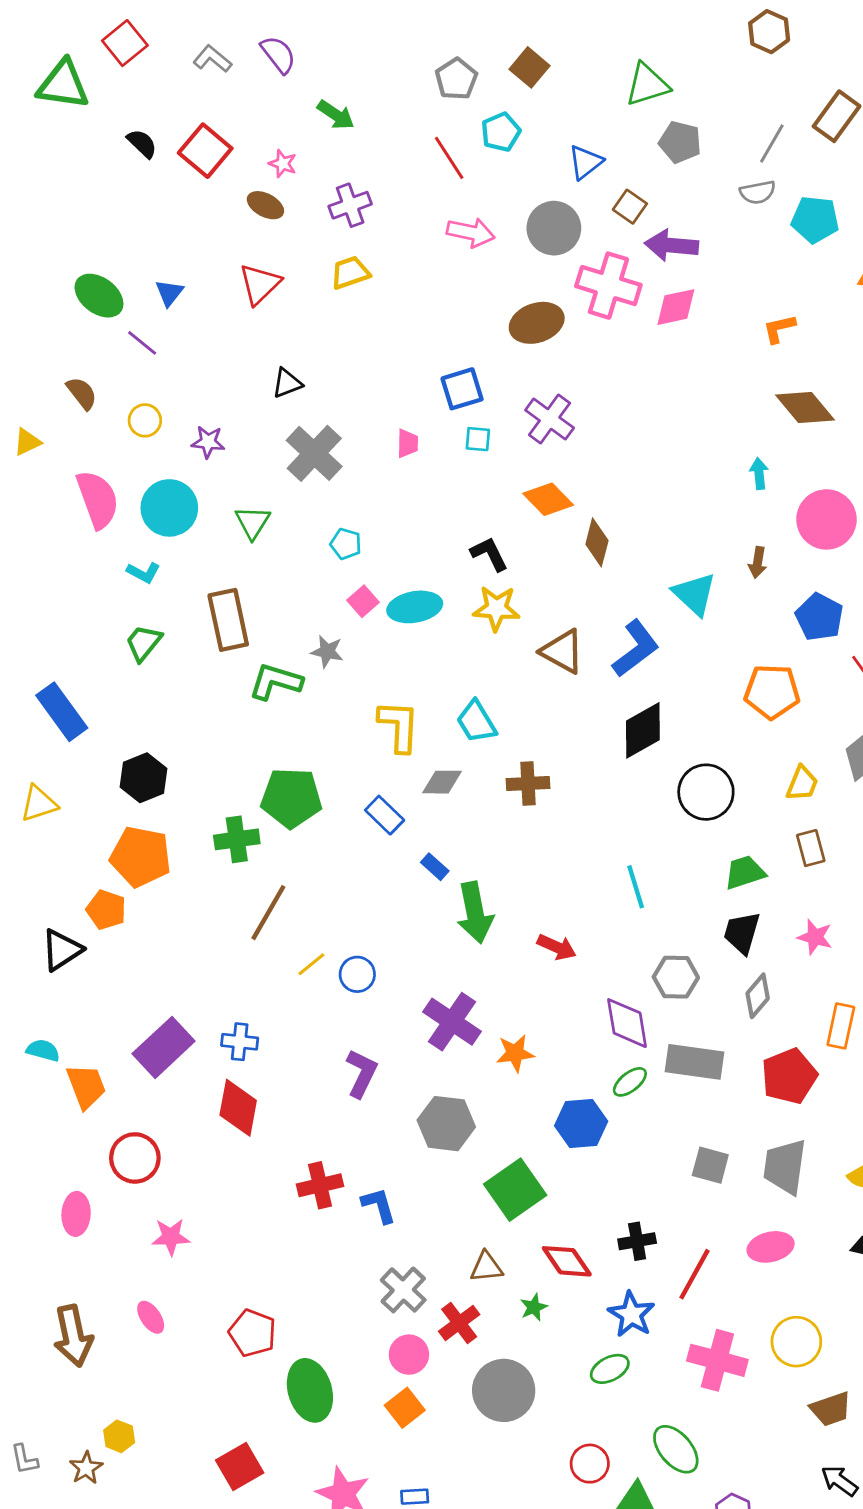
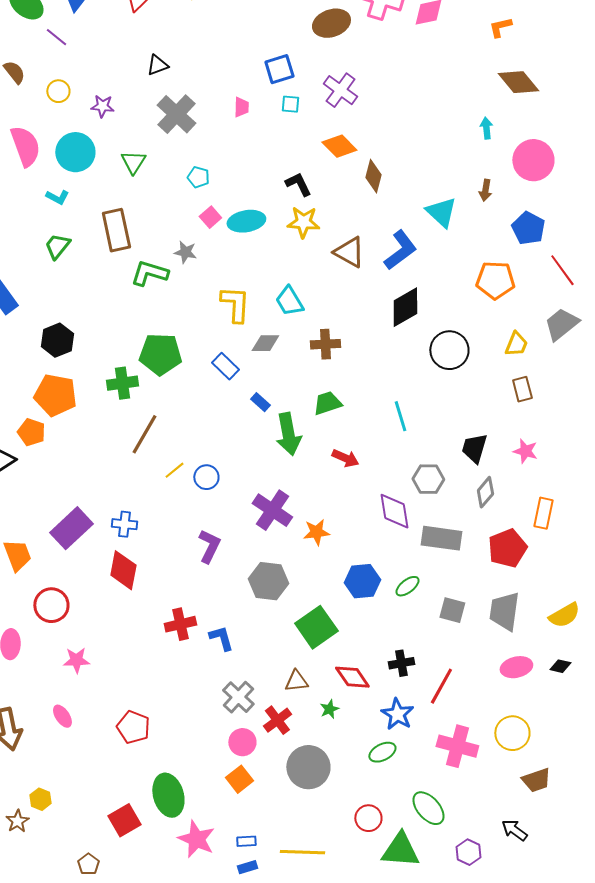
green trapezoid: (745, 872) -> (327, 403), moved
green ellipse: (630, 1082) -> (407, 586), moved
pink ellipse: (771, 1247) -> (516, 667), moved
green ellipse: (310, 1390) -> (168, 795), moved
black arrow: (839, 1481) -> (514, 830), moved

